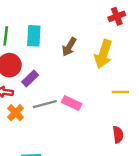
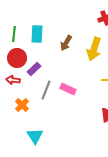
gray line: (45, 104) -> (46, 90), turned -54
orange cross: (16, 113) -> (22, 105), moved

